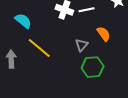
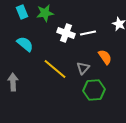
yellow line: (39, 48) -> (55, 69), moved

